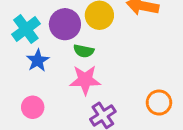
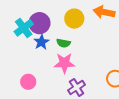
purple circle: (65, 24) -> (39, 23), moved
blue star: (38, 60) -> (41, 42), moved

